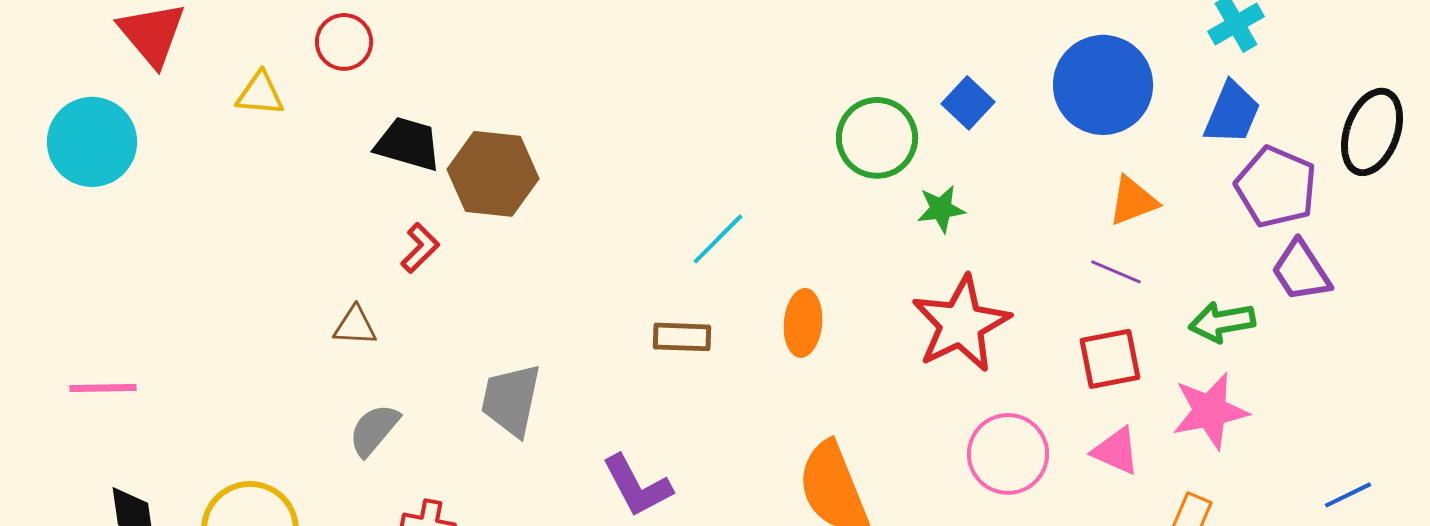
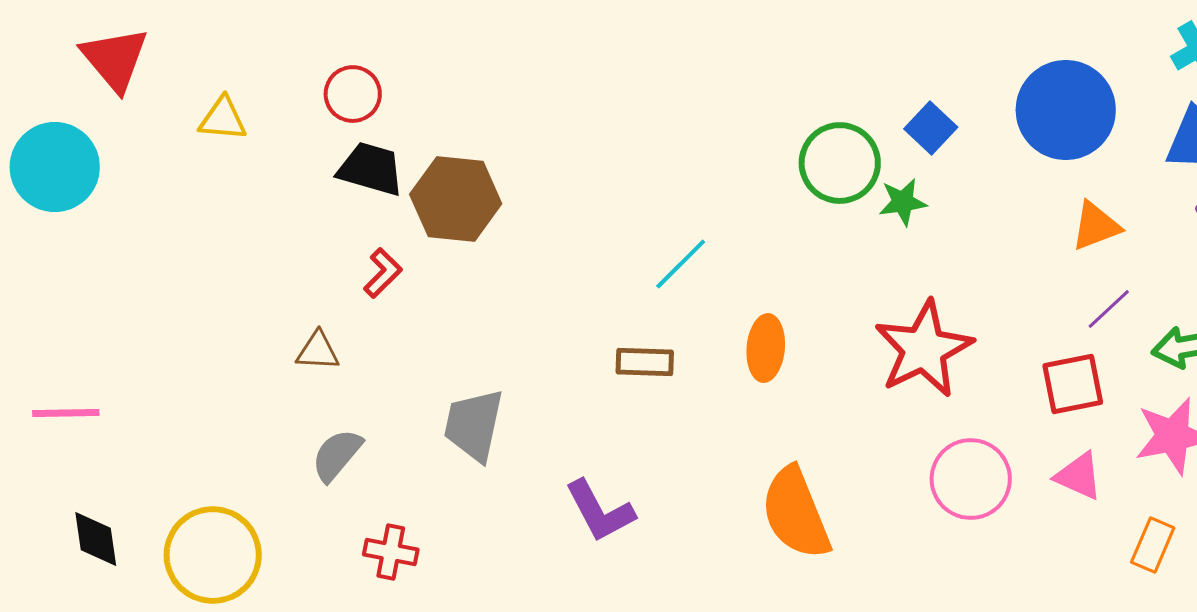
red circle: (344, 42) -> (353, 94), moved
green star: (941, 209) -> (903, 202), moved
purple line: (1116, 272) -> (1109, 309), moved, turned -66

